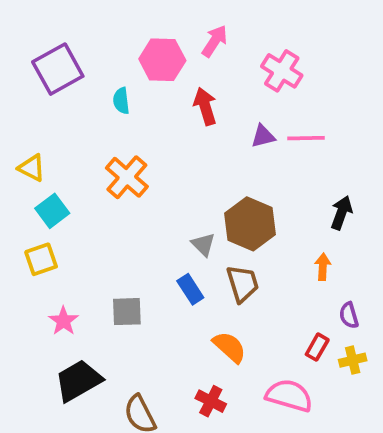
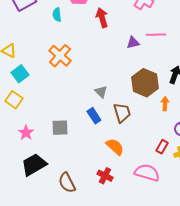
purple triangle: (263, 136) -> (133, 43), moved
brown hexagon: (250, 224) -> (145, 83), moved
yellow square: (41, 259) -> (14, 100), turned -36

